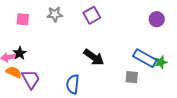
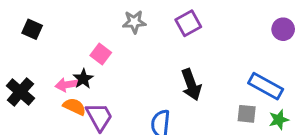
pink square: (23, 19) -> (101, 54), moved, turned 32
black arrow: (94, 57) -> (191, 85), turned 35
green star: (161, 62) -> (279, 120), moved

